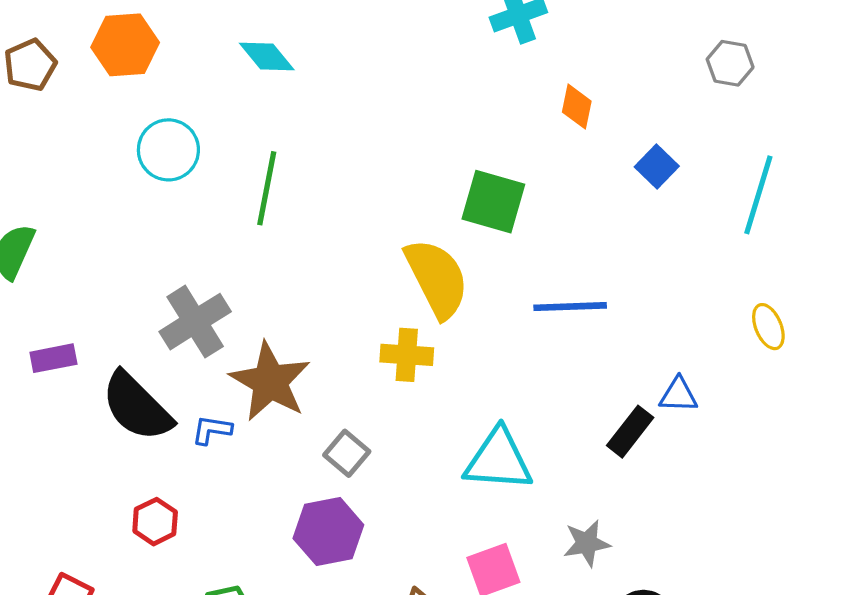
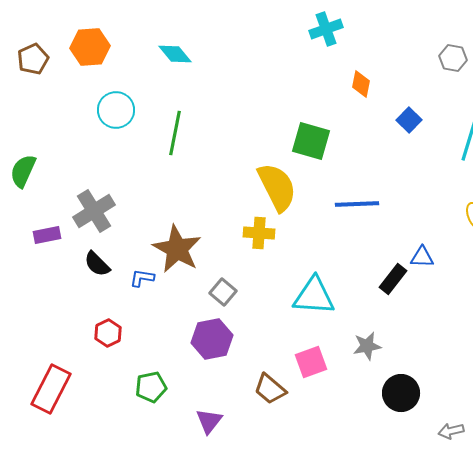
gray cross: (195, 322) -> (94, 211), moved
black semicircle: (137, 407) -> (97, 264), size x0.6

